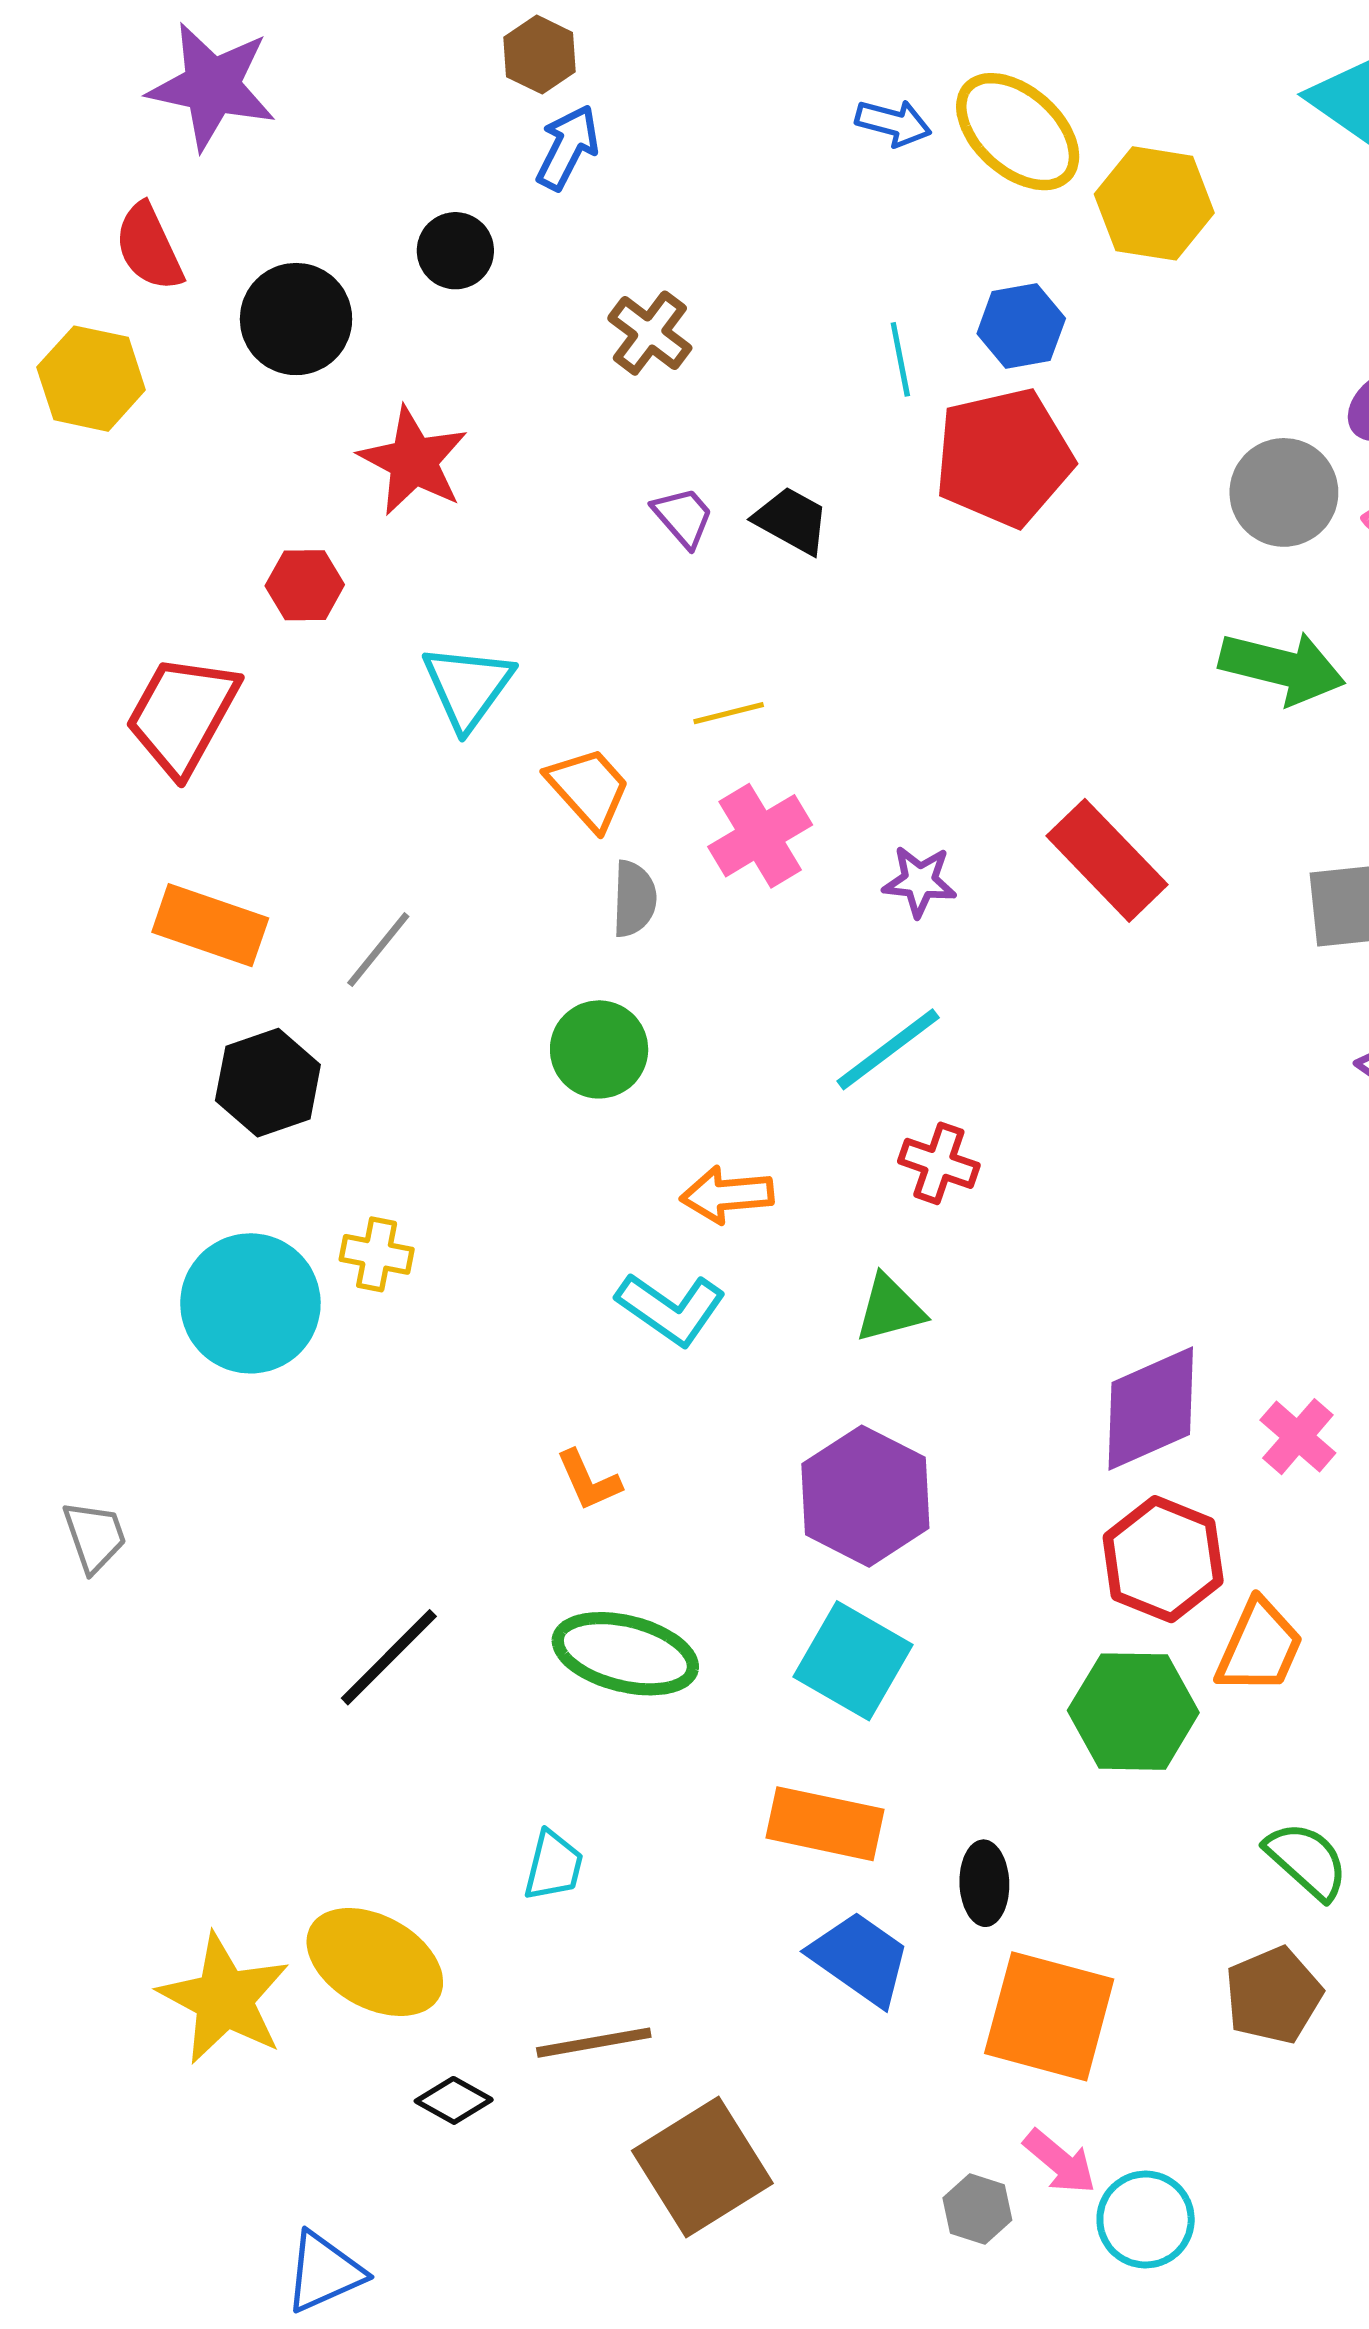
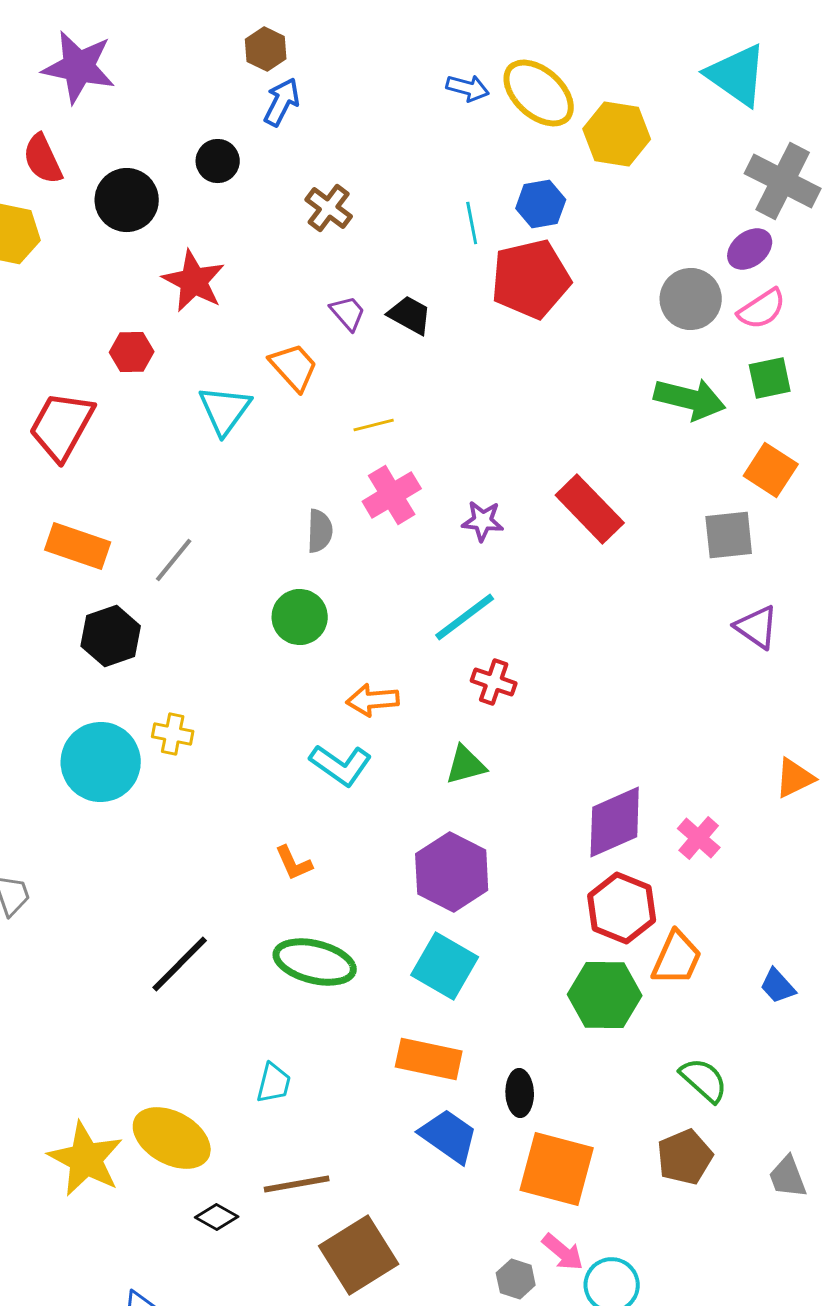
orange trapezoid: (589, 788) -> (294, 367), moved

